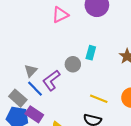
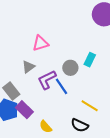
pink triangle: (60, 15) -> (41, 43), moved
blue line: (35, 89) -> (61, 86), moved

